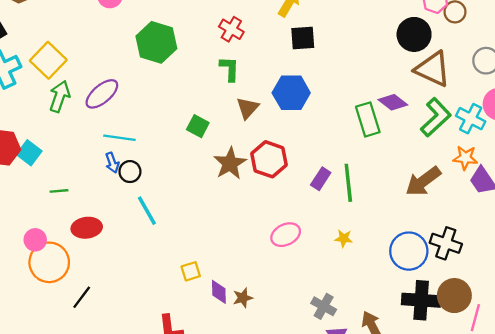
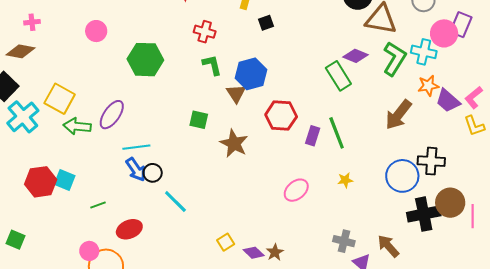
black square: (303, 38) -> (266, 23), size x0.7
blue hexagon: (291, 93) -> (251, 74), moved
green arrow: (60, 96) -> (77, 126), turned -88
red hexagon: (269, 159) -> (281, 116), moved
blue arrow: (112, 163) -> (136, 169), size x1.4
purple diamond: (219, 292) -> (254, 253), turned -30

